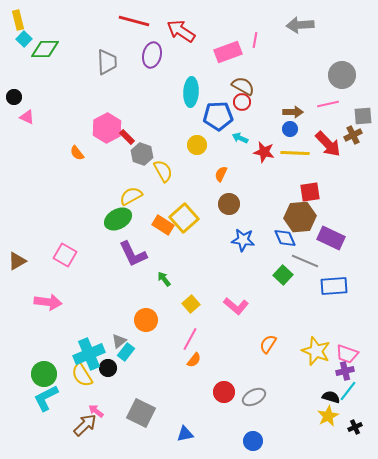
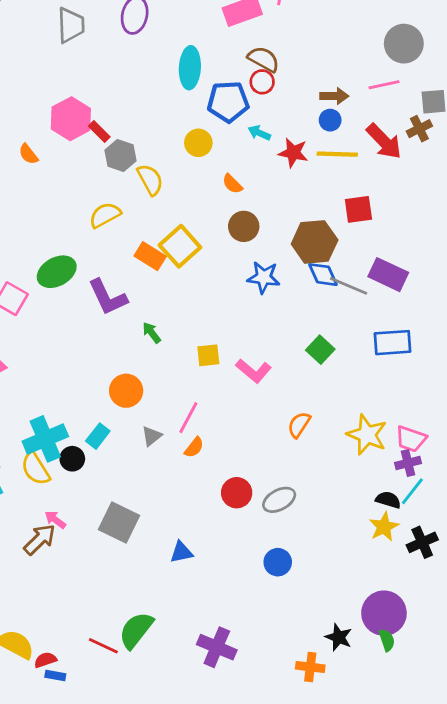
orange semicircle: (221, 174) -> (232, 184), turned -70
brown hexagon: (300, 217) -> (315, 242), moved
green ellipse: (118, 219) -> (57, 272), moved
gray line: (305, 261) -> (349, 286), moved
green square: (283, 275) -> (320, 350), moved
yellow square: (191, 304) -> (208, 355), moved, turned 36
gray triangle: (119, 341) -> (152, 436), moved
black cross: (355, 427) -> (422, 542), size x1.5

